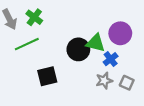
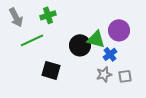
green cross: (34, 17) -> (48, 15), moved, turned 35
black square: (47, 76) -> (51, 70), turned 30
gray square: (127, 83) -> (125, 76), turned -32

